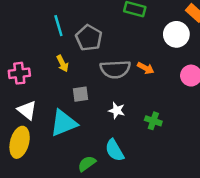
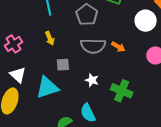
gray pentagon: (89, 38) -> (87, 15), moved
pink cross: (19, 73) -> (13, 44), turned -30
green cross: (153, 121) -> (122, 91), size x1.5

